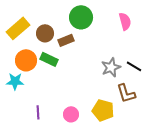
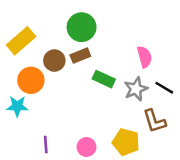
green circle: (81, 17) -> (82, 27), moved
pink semicircle: (125, 21) -> (145, 57), moved
brown circle: (45, 33) -> (54, 61), moved
green rectangle: (49, 59) -> (104, 79), moved

